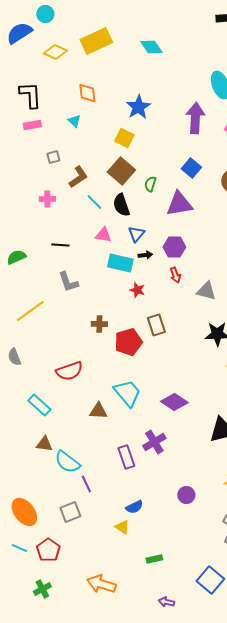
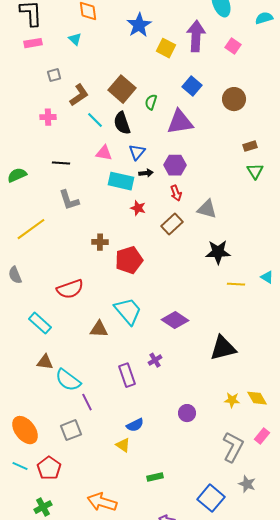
yellow square: (124, 138) -> (166, 48), moved
brown rectangle: (156, 325) -> (172, 224), moved, turned 65
purple cross: (154, 442) -> (155, 360), size x0.6

